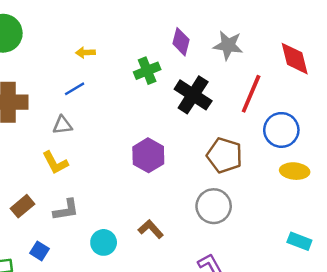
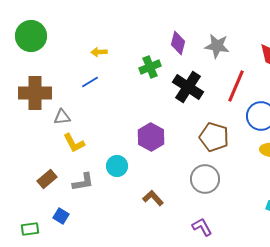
gray triangle: (62, 125) -> (62, 117), moved
cyan circle: (104, 242) -> (117, 166), moved

